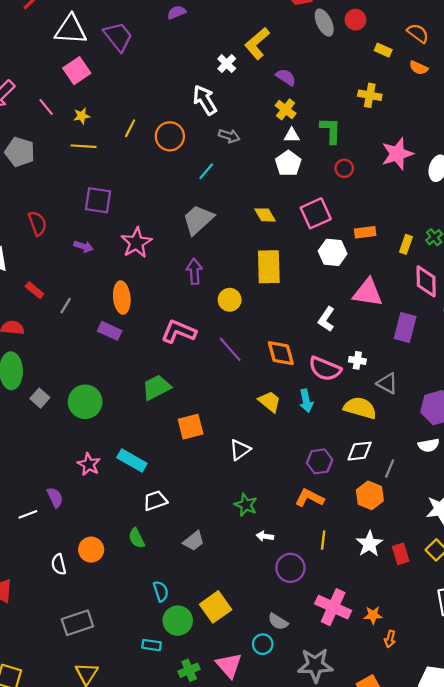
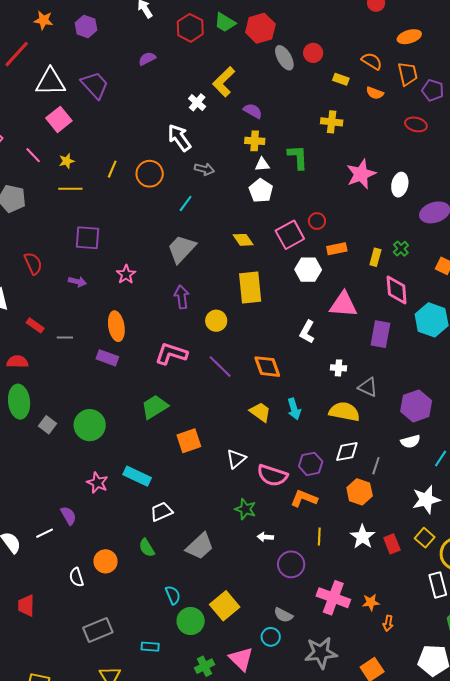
yellow cross: (286, 109) -> (255, 141), turned -30
red circle: (344, 168) -> (317, 221), moved
pink star: (136, 243) -> (126, 274), size x0.7
gray line: (66, 306) -> (65, 338), turned 63
pink semicircle: (325, 369) -> (272, 475), moved
gray trapezoid: (194, 541) -> (200, 546), size x1.4
cyan rectangle: (152, 645) -> (150, 647), moved

